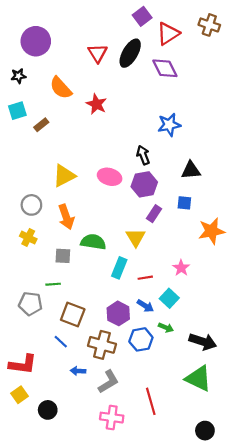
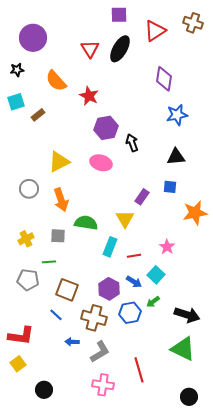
purple square: (142, 16) -> (119, 15), moved, turned 36
purple diamond: (165, 68) -> (164, 79), moved, turned 35
blue star: (169, 125) -> (177, 115), moved
purple hexagon: (144, 184) -> (106, 128), moved
yellow cross: (28, 238) -> (26, 239), moved, turned 35
green arrow: (166, 328) -> (153, 302), turned 120
black circle: (48, 410) -> (44, 390), moved

